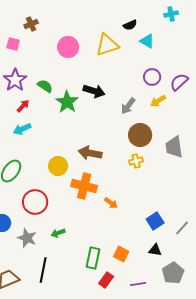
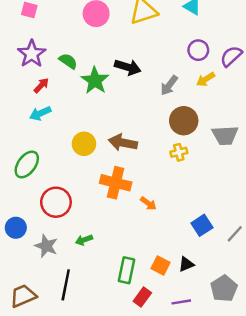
gray trapezoid: (174, 147) -> (225, 135), turned -85
yellow circle: (58, 166) -> (84, 144), moved
black triangle: (155, 250) -> (186, 264), moved, turned -32

